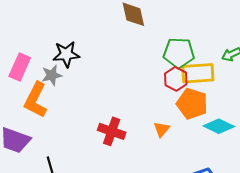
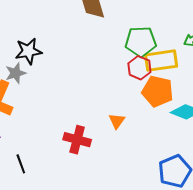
orange triangle: (162, 129) -> (117, 121), moved
red cross: (112, 131) -> (77, 140), moved

